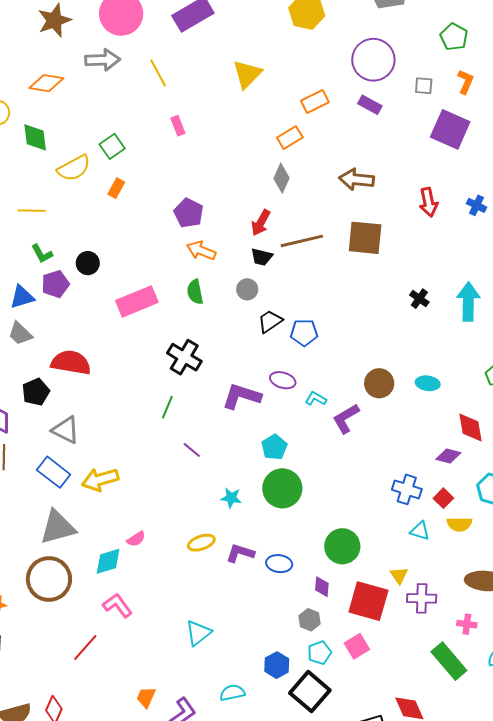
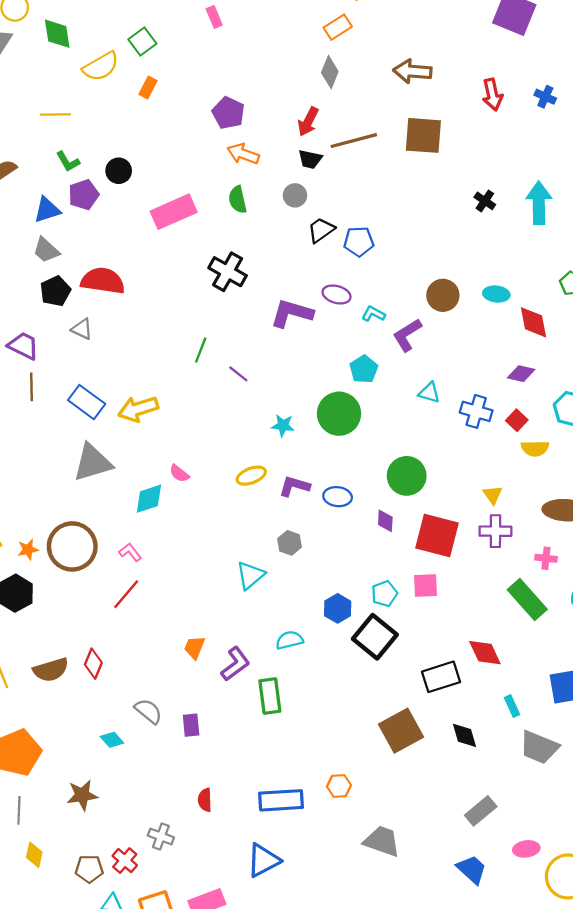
black pentagon: (36, 392) -> (55, 291), moved
green line: (167, 407) -> (201, 350), moved
red diamond: (471, 428) -> (534, 322), moved
gray triangle: (66, 430) -> (82, 329), moved, size x0.7
cyan pentagon: (274, 447) -> (364, 369), moved
cyan triangle: (420, 531) -> (429, 393), moved
pink semicircle: (136, 539) -> (179, 473), turned 72
yellow triangle: (399, 575) -> (493, 495), moved
brown circle: (49, 579) -> (72, 546), moved
pink L-shape: (117, 605) -> (130, 552), moved, size x0.7
gray hexagon: (310, 620) -> (290, 543), moved
pink square: (357, 646) -> (425, 586), turned 30

